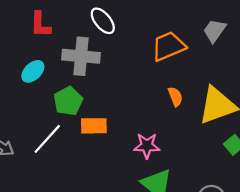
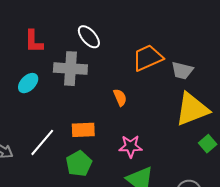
gray trapezoid: (214, 31) -> (182, 71), moved, turned -110
orange semicircle: (175, 96) -> (120, 97), moved
green pentagon: (68, 101) -> (79, 164), moved

